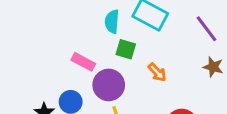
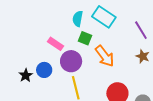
orange arrow: (157, 72) -> (105, 56), size x1.6

